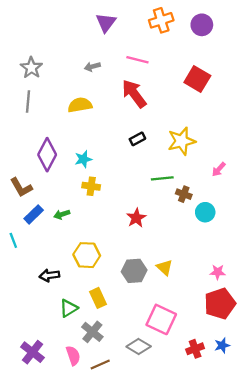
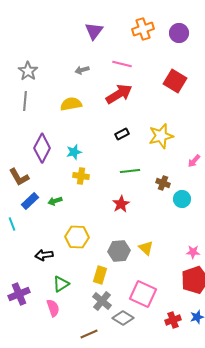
red arrow: (134, 94) -> (119, 94), turned 96
green line: (162, 178) -> (130, 171), moved
yellow rectangle: (98, 298) -> (100, 275), moved, turned 42
gray cross: (92, 332) -> (102, 301), moved
purple cross: (32, 352) -> (19, 294), moved, turned 30
pink semicircle: (73, 356) -> (53, 308), moved

